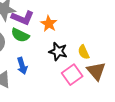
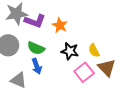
green semicircle: (20, 35) -> (36, 48), moved

